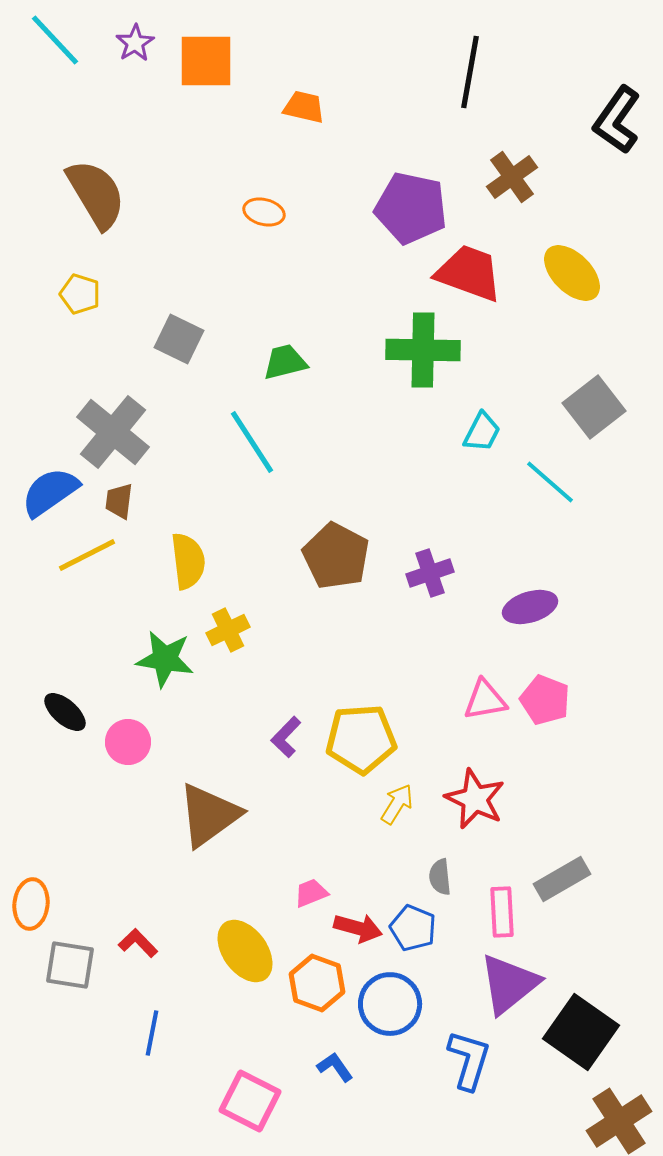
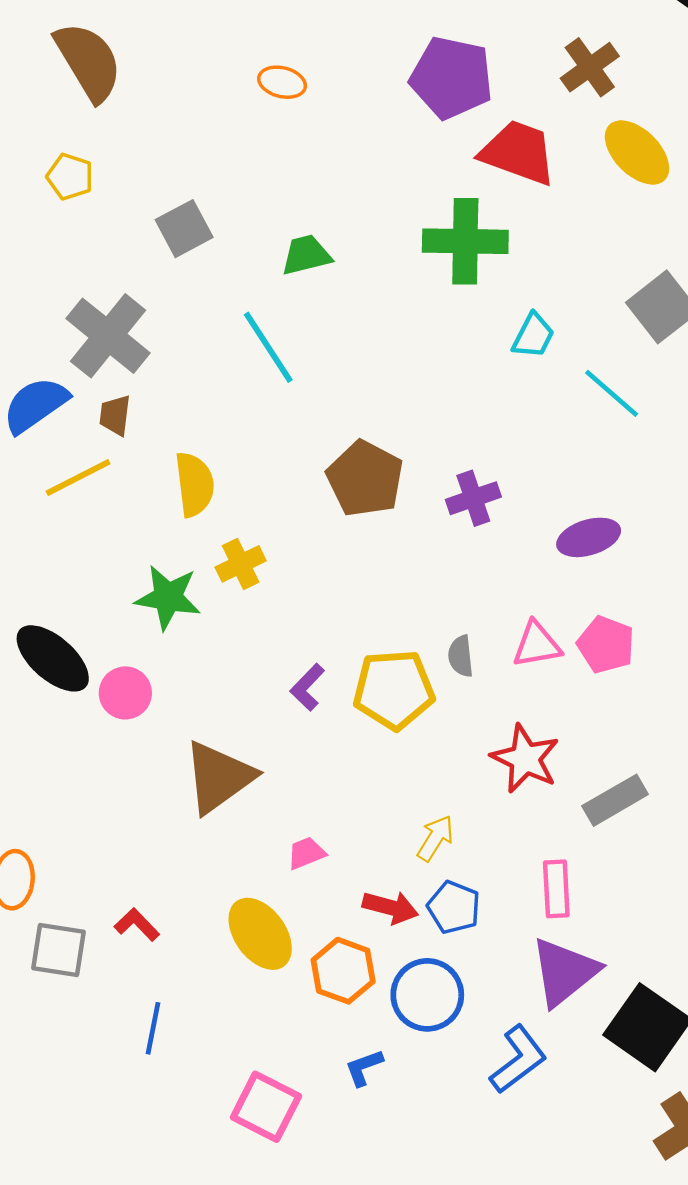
brown cross: (512, 177) -> (590, 67), moved
gray square: (179, 339) -> (184, 229), turned 36
black ellipse: (65, 712) -> (53, 658), size x1.5
yellow arrow: (397, 804) -> (435, 838), moved
gray semicircle: (440, 877) -> (461, 656), moved
gray rectangle: (562, 879) -> (615, 800), moved
pink trapezoid: (311, 893) -> (306, 853), moved
blue L-shape: (469, 1060) -> (518, 1059), turned 36
blue L-shape: (335, 1067) -> (364, 1068), turned -75

